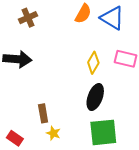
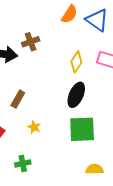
brown cross: (28, 18) -> (31, 42), moved
brown rectangle: (43, 113) -> (18, 99), moved, turned 36

